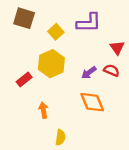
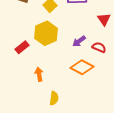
red semicircle: (112, 70) -> (99, 47), moved
orange diamond: (92, 102) -> (82, 67), turned -40

